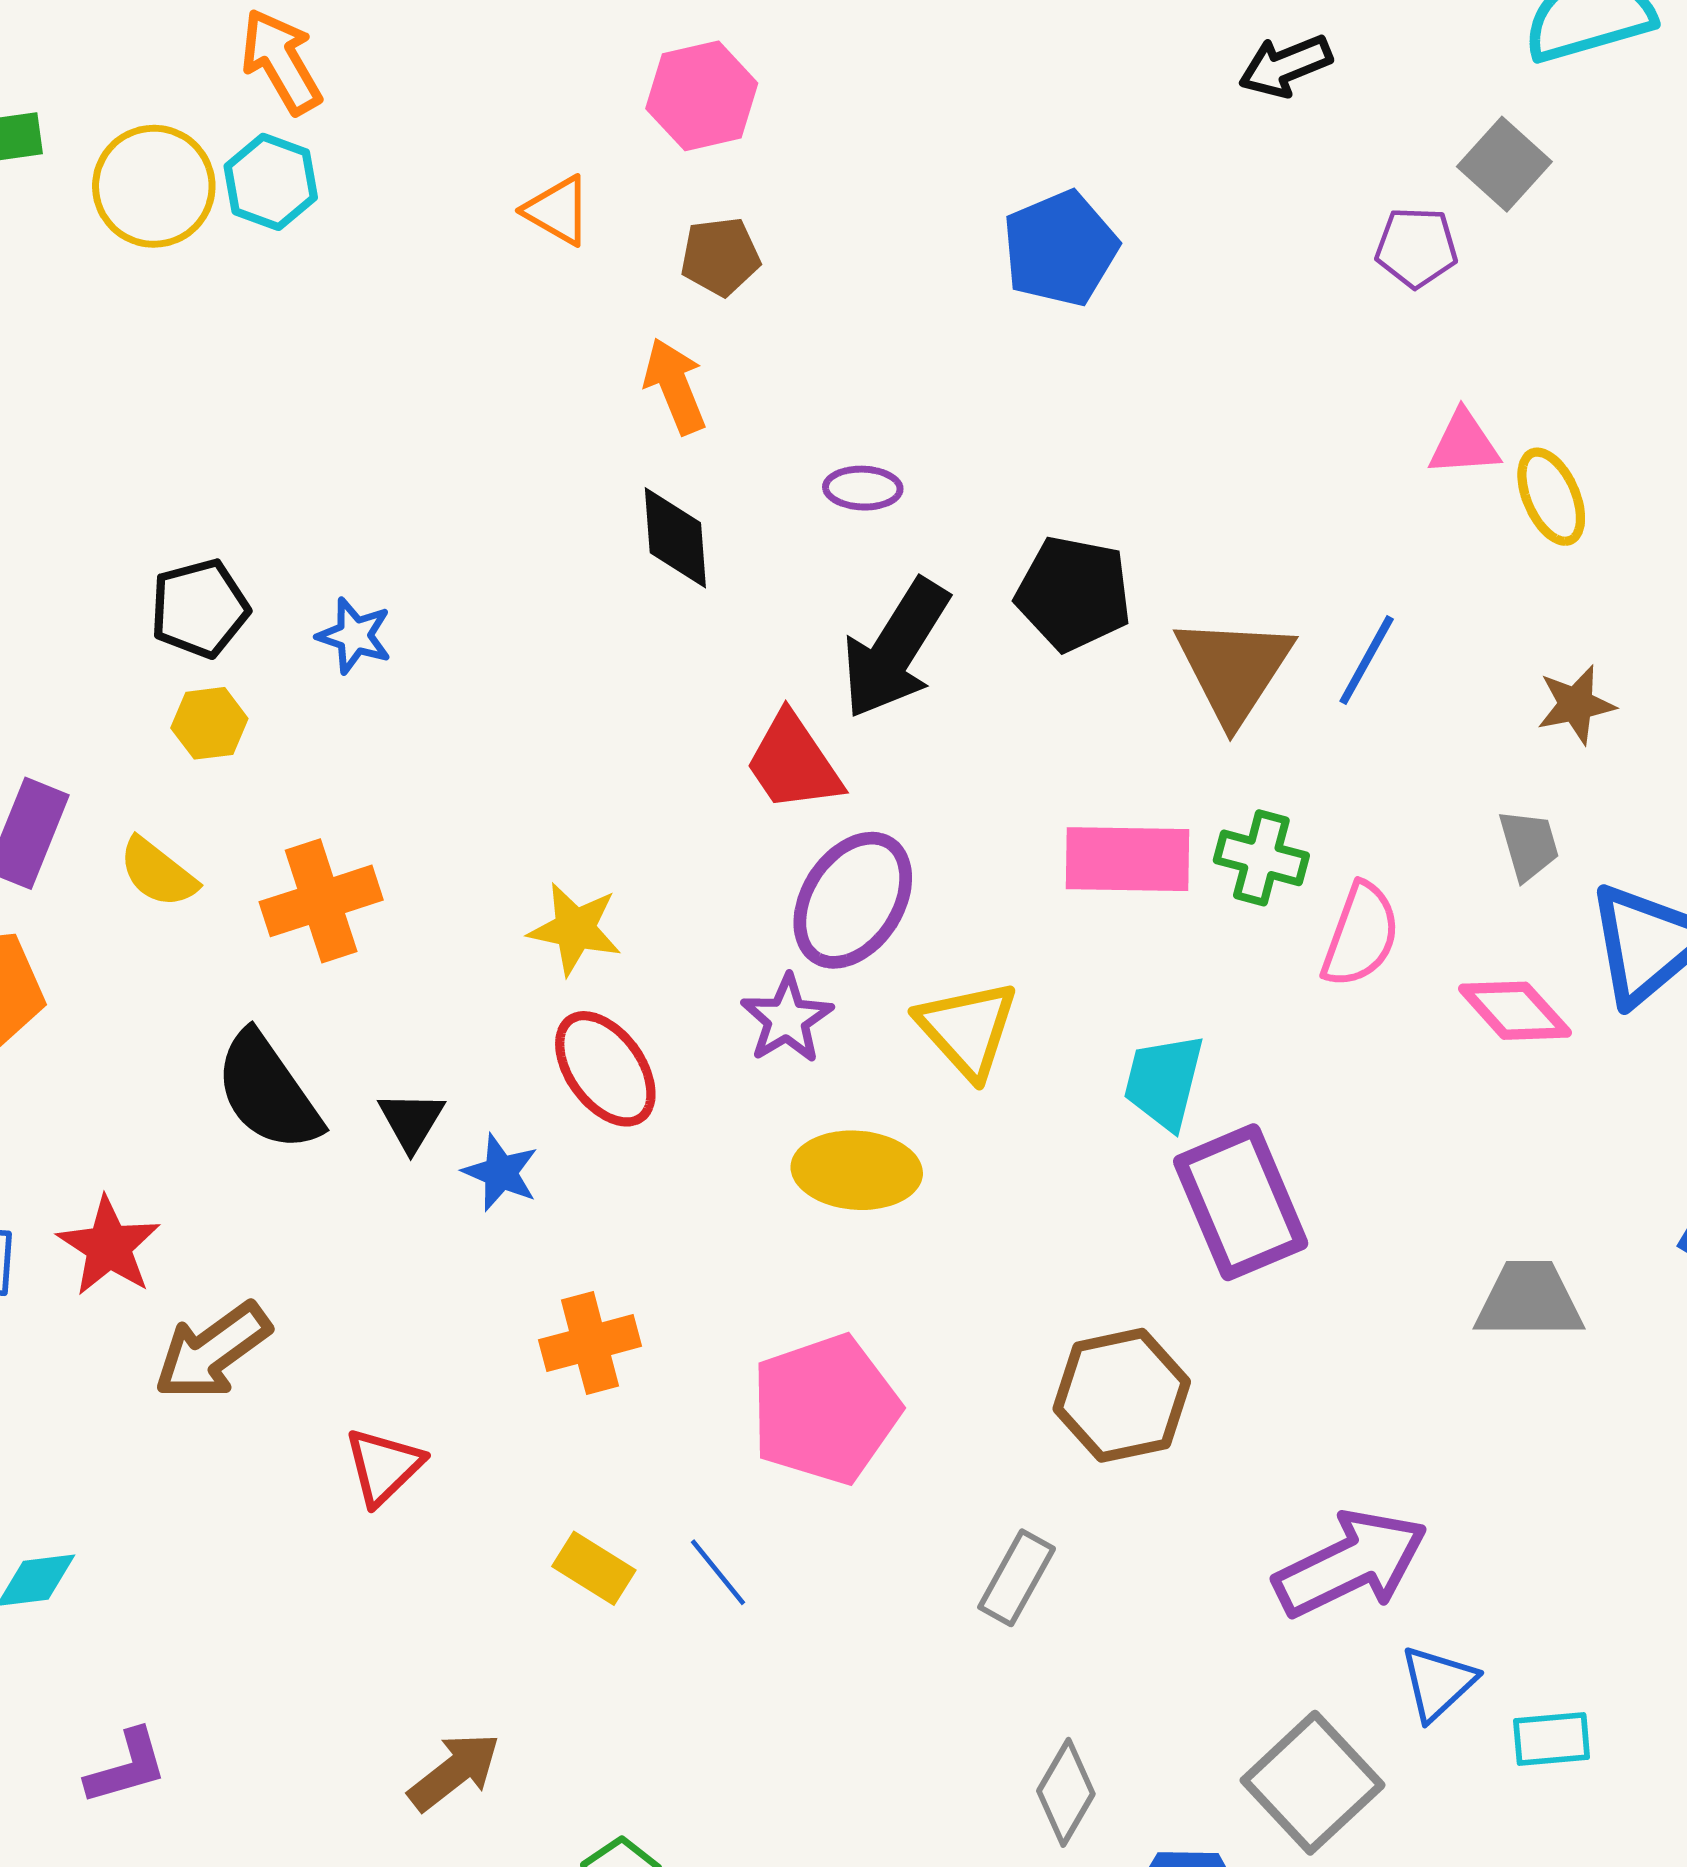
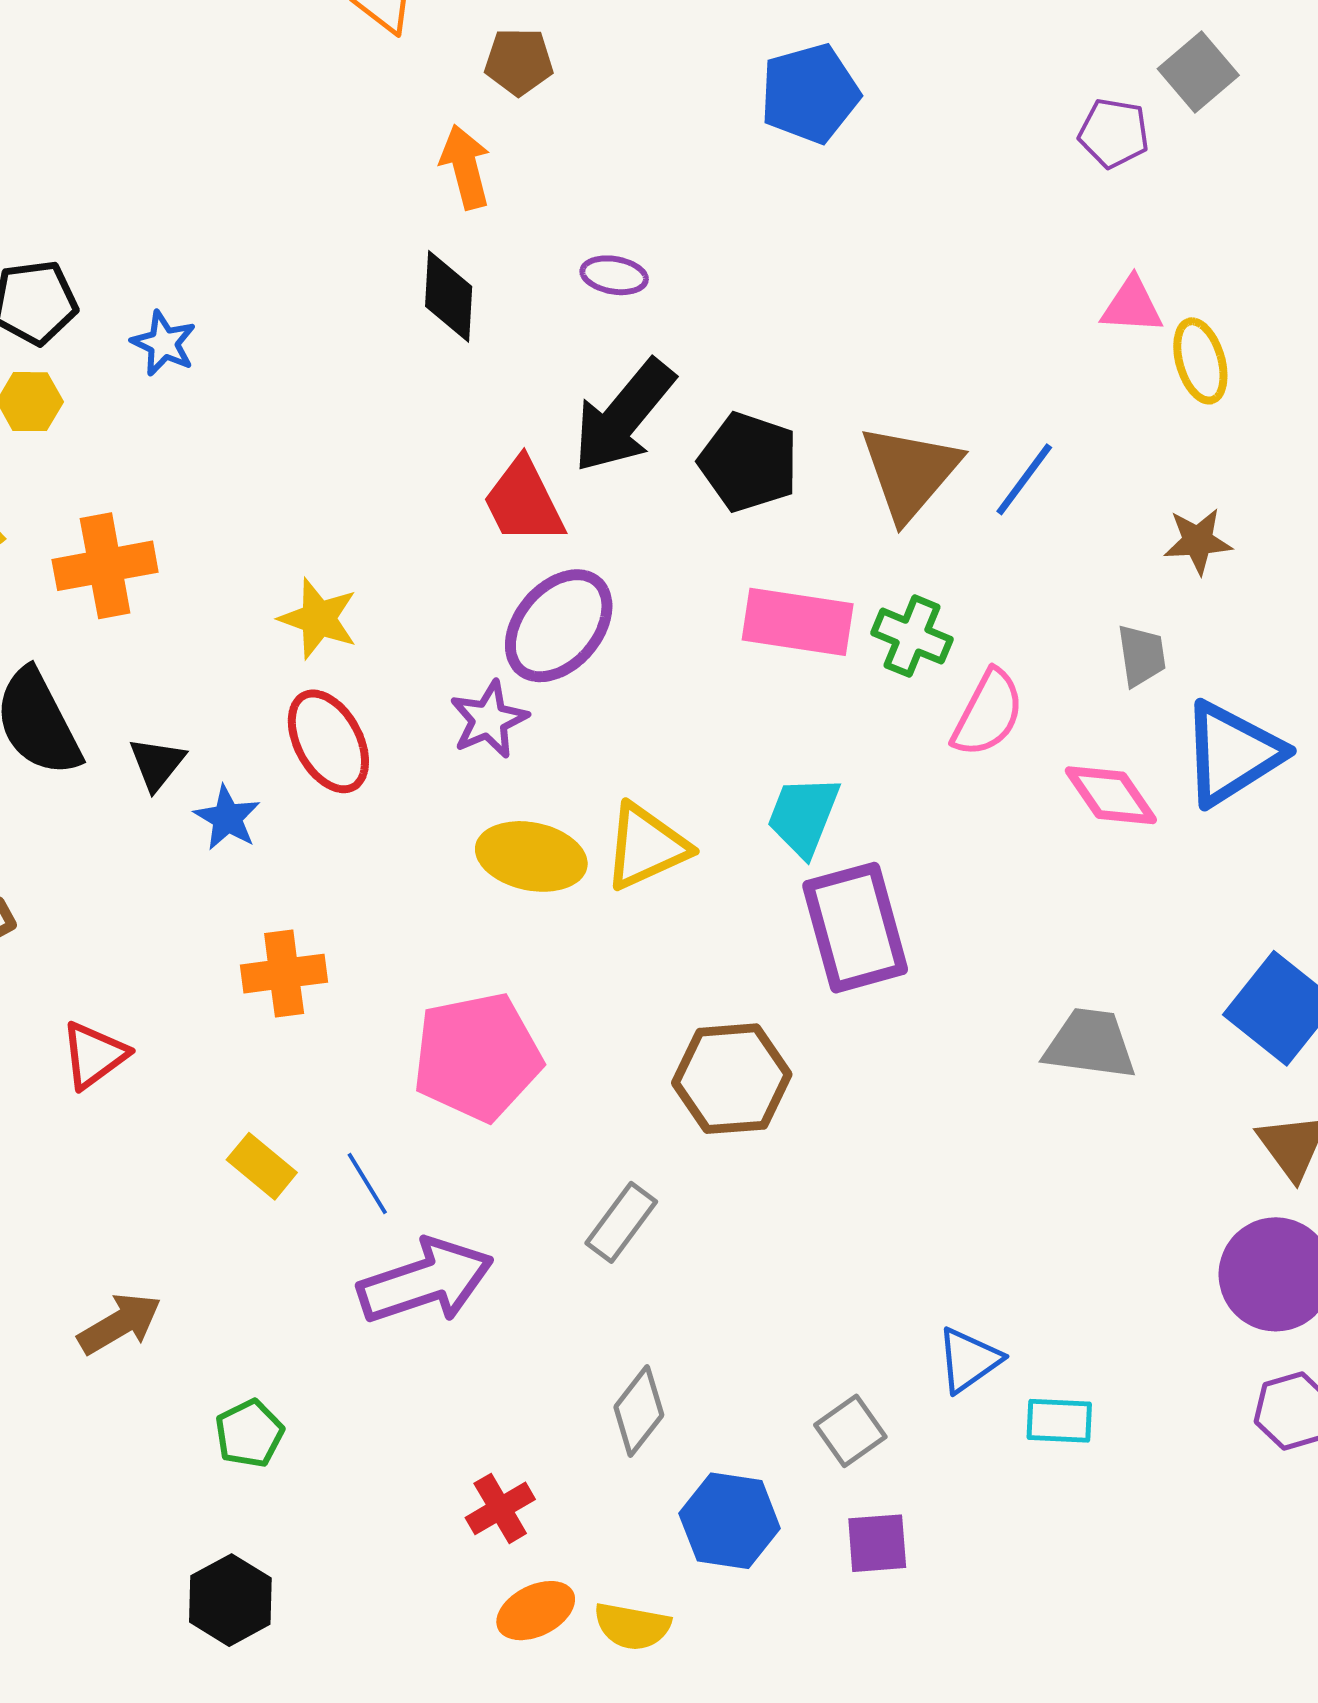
black pentagon: (1074, 593) -> (749, 462), moved
yellow triangle: (967, 1029) -> (646, 847), moved, turned 40
purple arrow: (1351, 1564) -> (426, 1281), moved
gray square: (1313, 1783) -> (850, 1431), size x0.6

